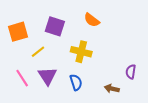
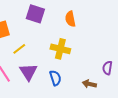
orange semicircle: (92, 20) -> (70, 19), turned 42
purple square: (55, 26) -> (35, 14), moved

